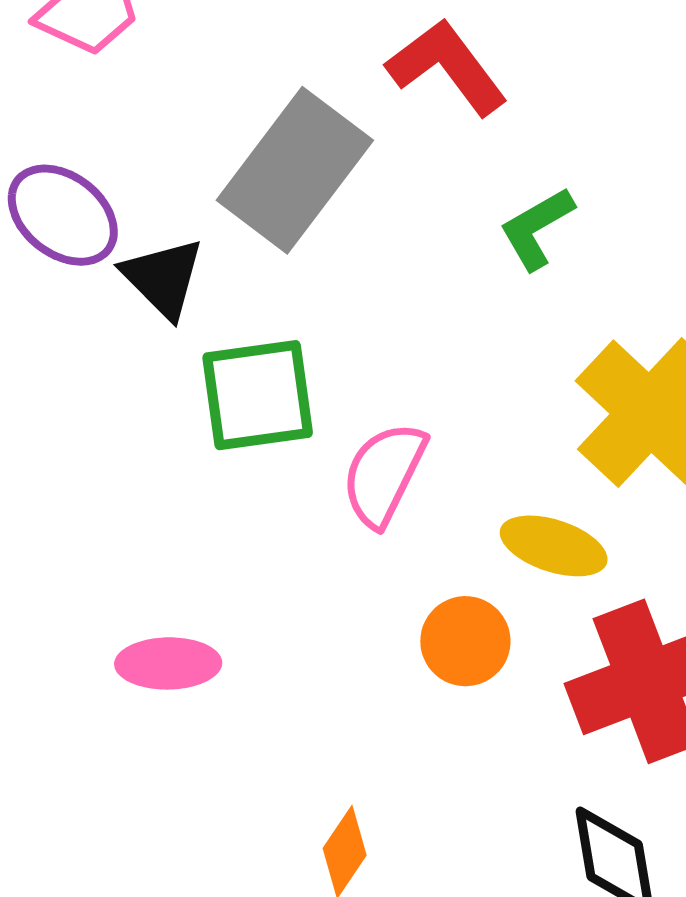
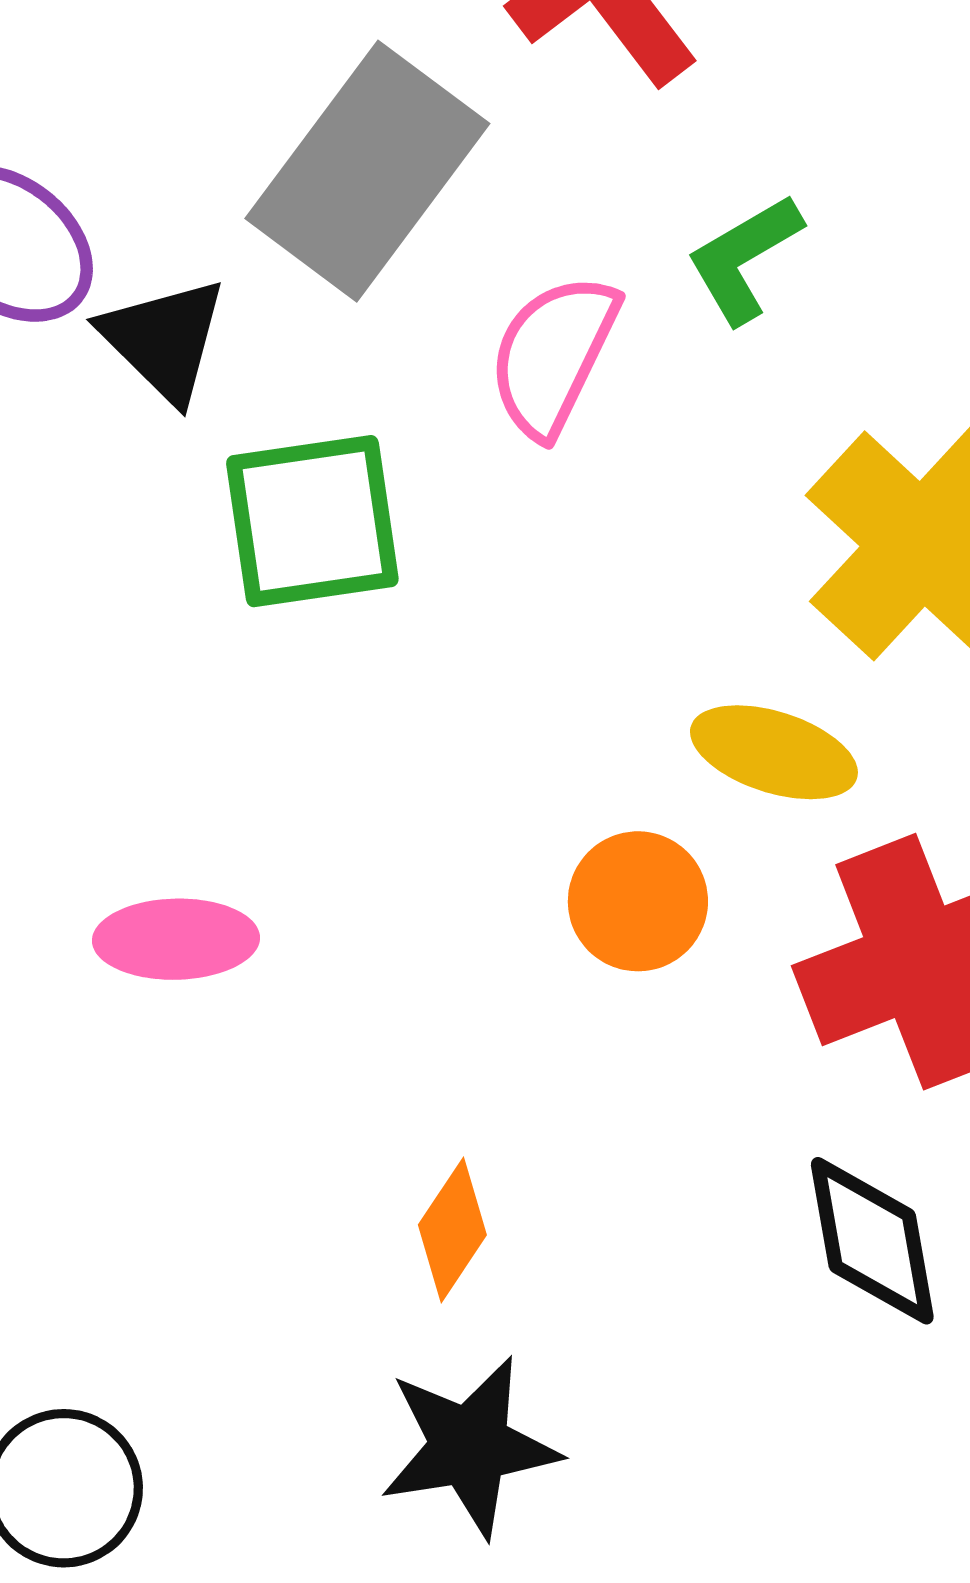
pink semicircle: (384, 474) -> (553, 355), moved

